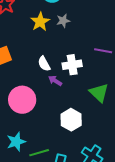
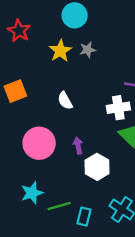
white cross: (72, 65) -> (118, 108), moved
purple arrow: (55, 81) -> (78, 146), moved, turned 48

